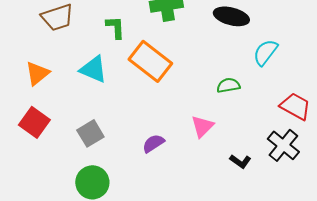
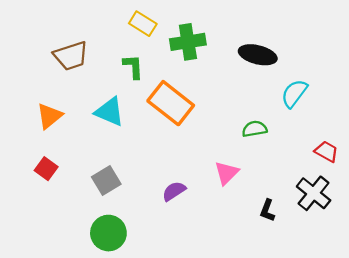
red trapezoid: (295, 106) -> (326, 151), size x0.7
red square: (34, 122) -> (46, 169), size x0.7
black L-shape: (240, 161) -> (267, 210), turned 75

